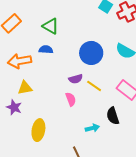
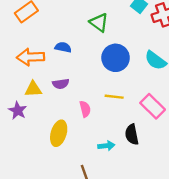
green triangle: (51, 26) -> (99, 22), moved
purple semicircle: (76, 79) -> (61, 84), moved
yellow line: (94, 86) -> (114, 97), turned -35
yellow ellipse: (38, 130) -> (59, 133), moved

